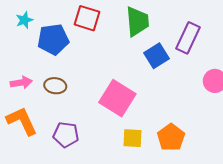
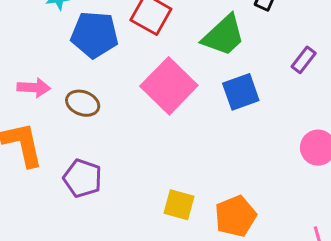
green trapezoid: (137, 21) -> (224, 36), turned 40
purple rectangle: (188, 38) -> (304, 60), moved, size x0.6
pink square: (117, 98) -> (169, 86), moved

